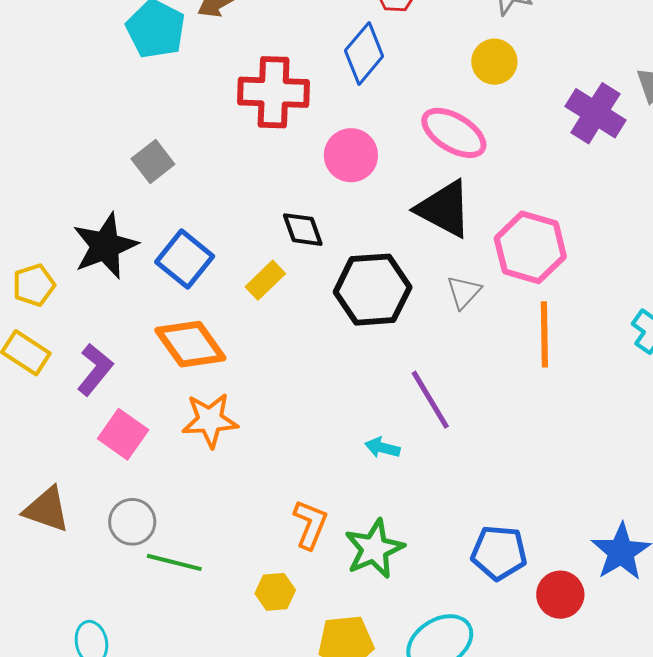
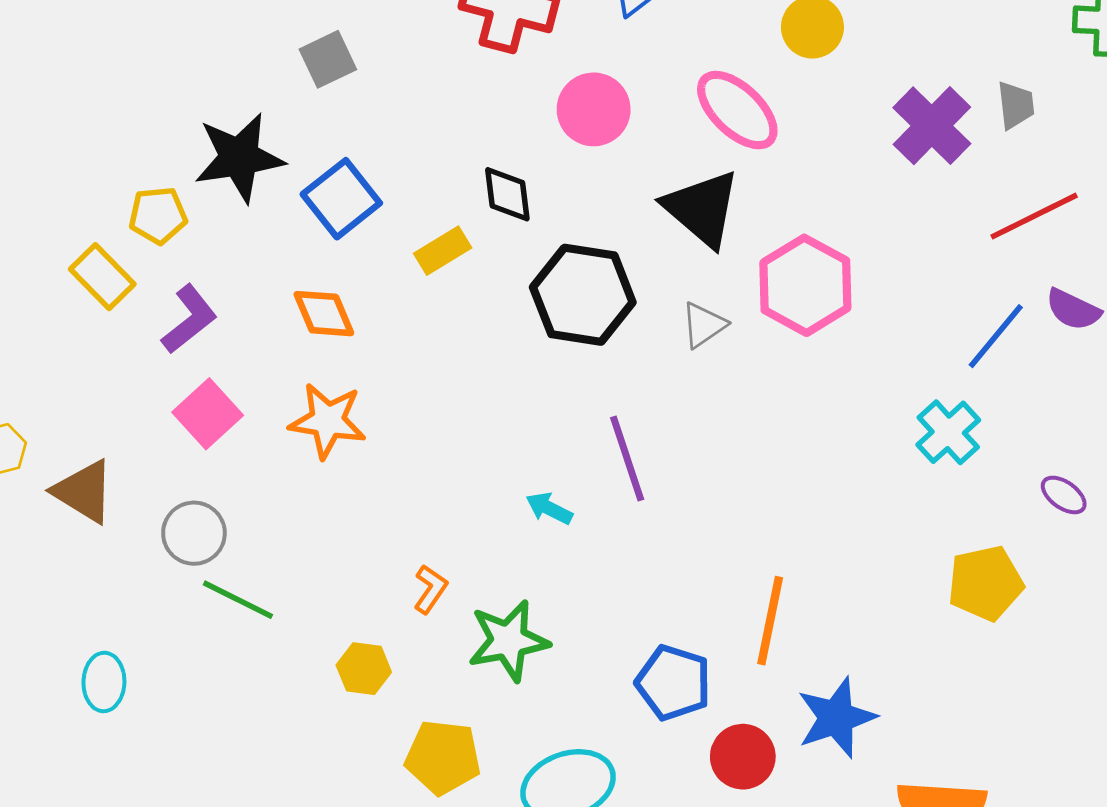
yellow pentagon: (34, 285) -> (158, 215), moved
orange line: (544, 334) -> (770, 621), moved
orange diamond: (190, 344) -> (324, 314), size x0.7
orange L-shape: (310, 524) -> (430, 589), size x0.7

